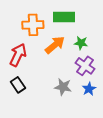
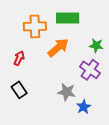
green star: (81, 43) -> (96, 45), moved
red arrow: (18, 55) -> (19, 58), size x0.6
blue star: (89, 89) -> (84, 107), moved

